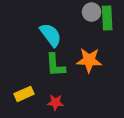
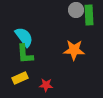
cyan semicircle: (51, 35) -> (24, 37), moved
green L-shape: (55, 65) -> (25, 54), moved

